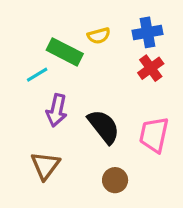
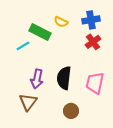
yellow semicircle: (99, 36) -> (61, 22), turned 40
purple arrow: (57, 110) -> (37, 79), moved
black semicircle: (104, 127) -> (64, 78), turned -135

